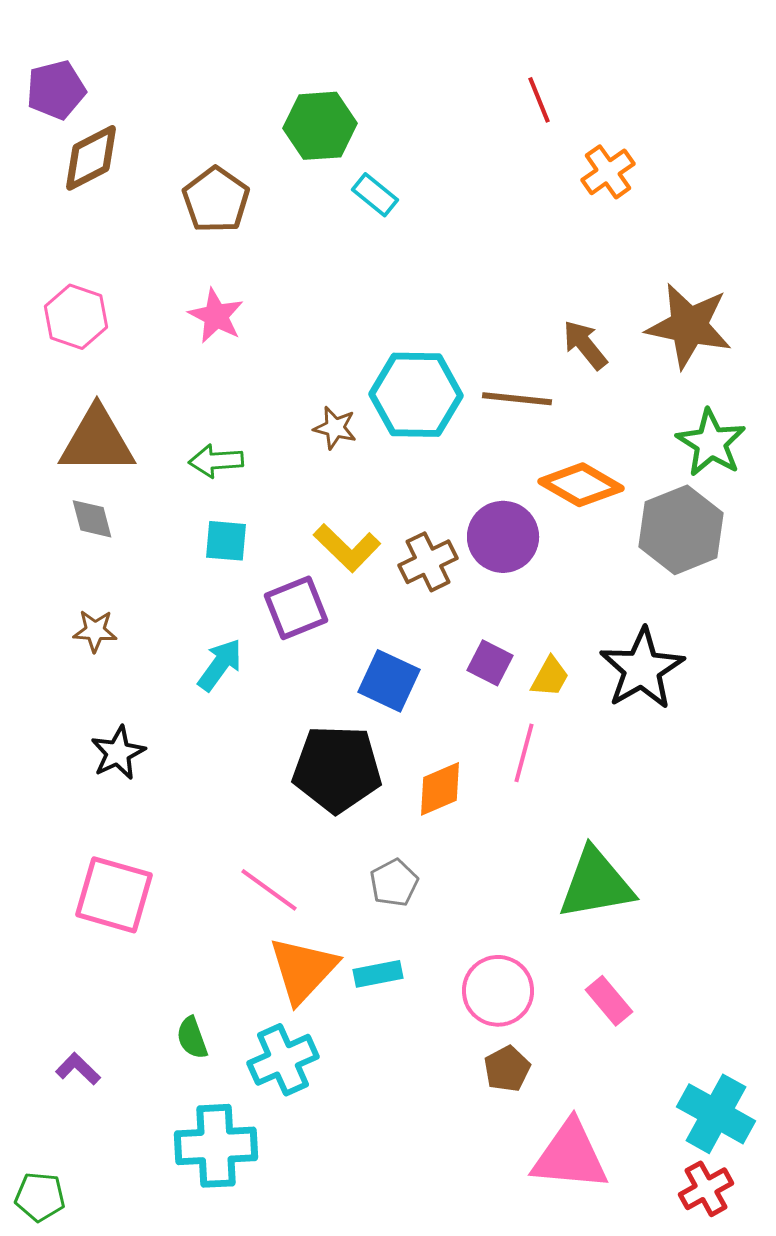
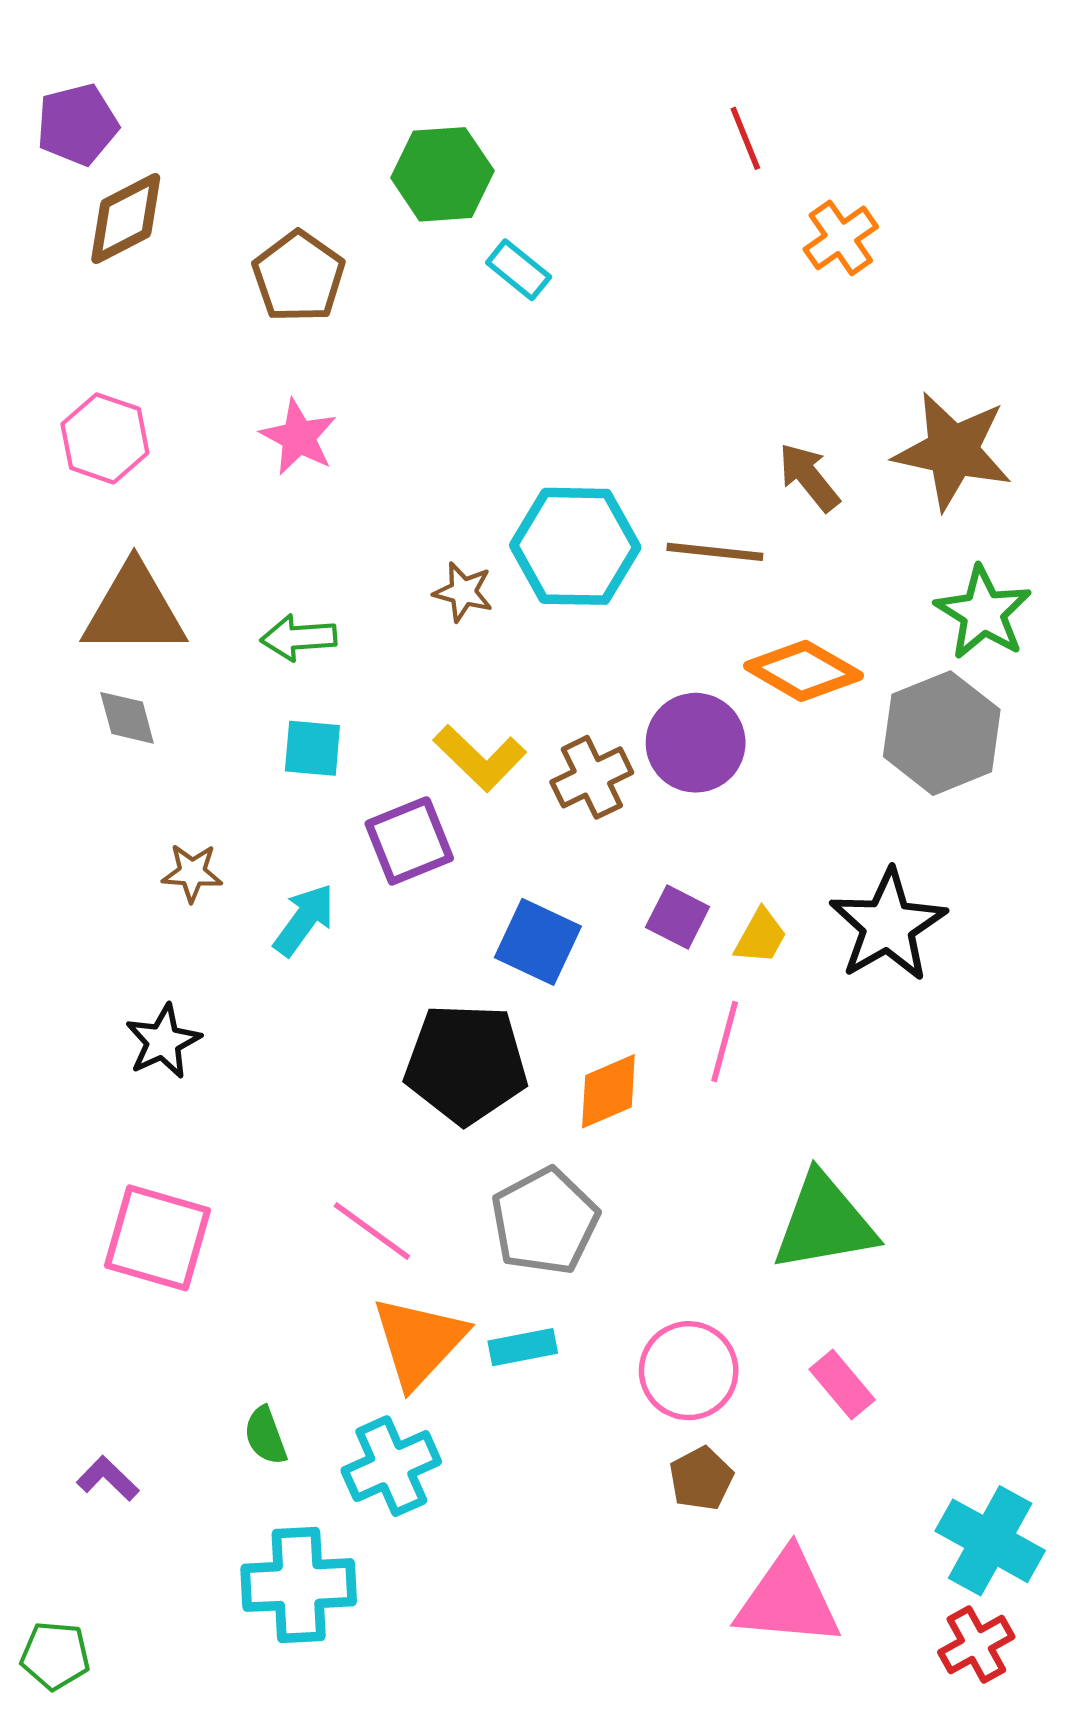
brown star: (95, 631) -> (192, 873), moved
gray pentagon: (394, 883) -> (545, 1221), size x1.6

